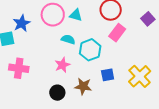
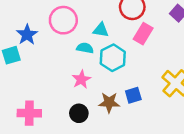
cyan triangle: (76, 15) -> (101, 30), moved
pink cross: (19, 68) -> (29, 113), moved
blue square: (108, 75) -> (133, 95), moved

